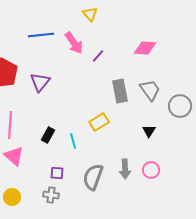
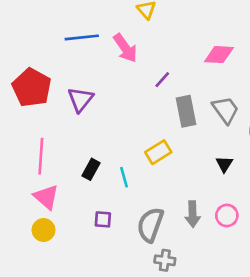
purple line: (98, 56) -> (162, 80), moved
gray cross: (51, 195) -> (165, 260), moved
yellow circle: (12, 197) -> (44, 230), moved

